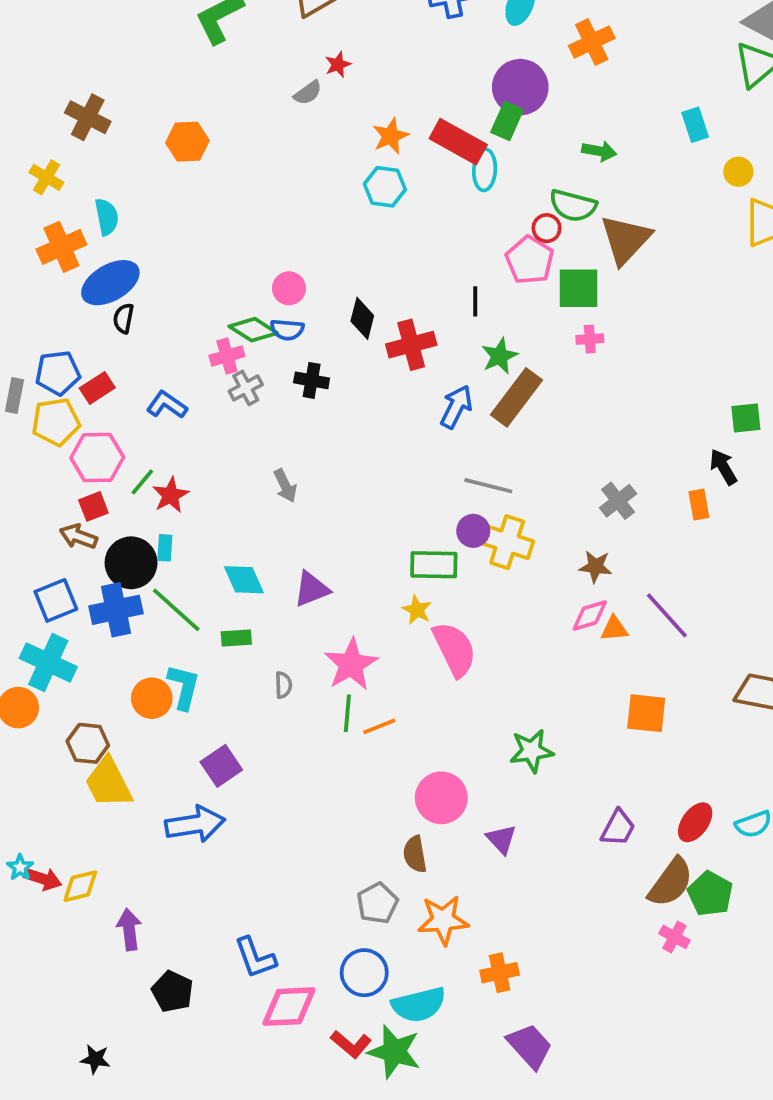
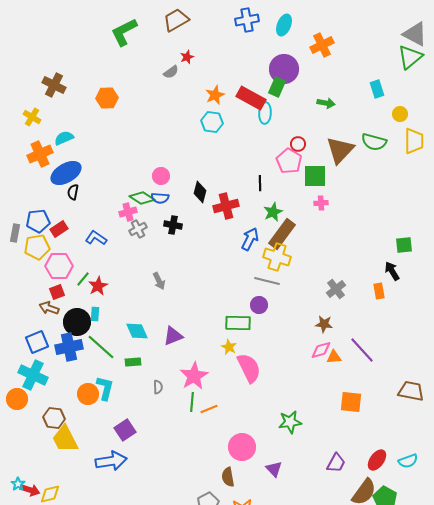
green semicircle: (573, 206) -> (374, 142), moved
cyan semicircle: (107, 217) -> (64, 138), turned -102
yellow cross: (507, 542) -> (277, 257), moved

